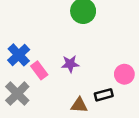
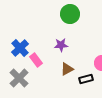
purple star: (70, 64) -> (61, 45), moved
brown triangle: (79, 105) -> (67, 69), moved, turned -32

